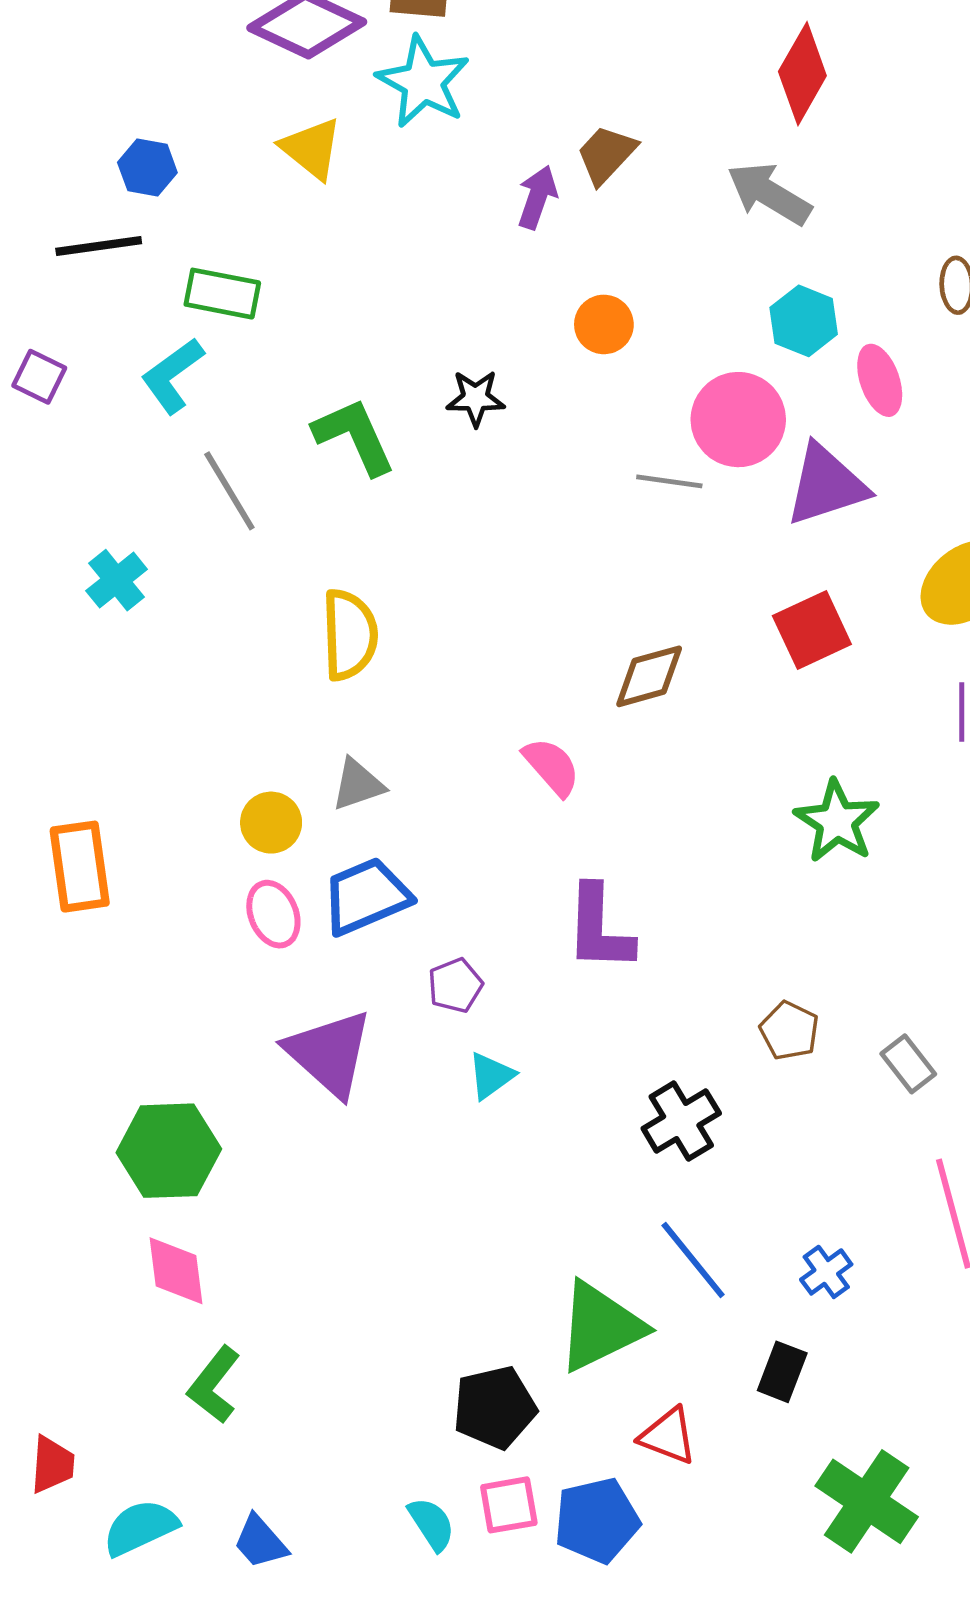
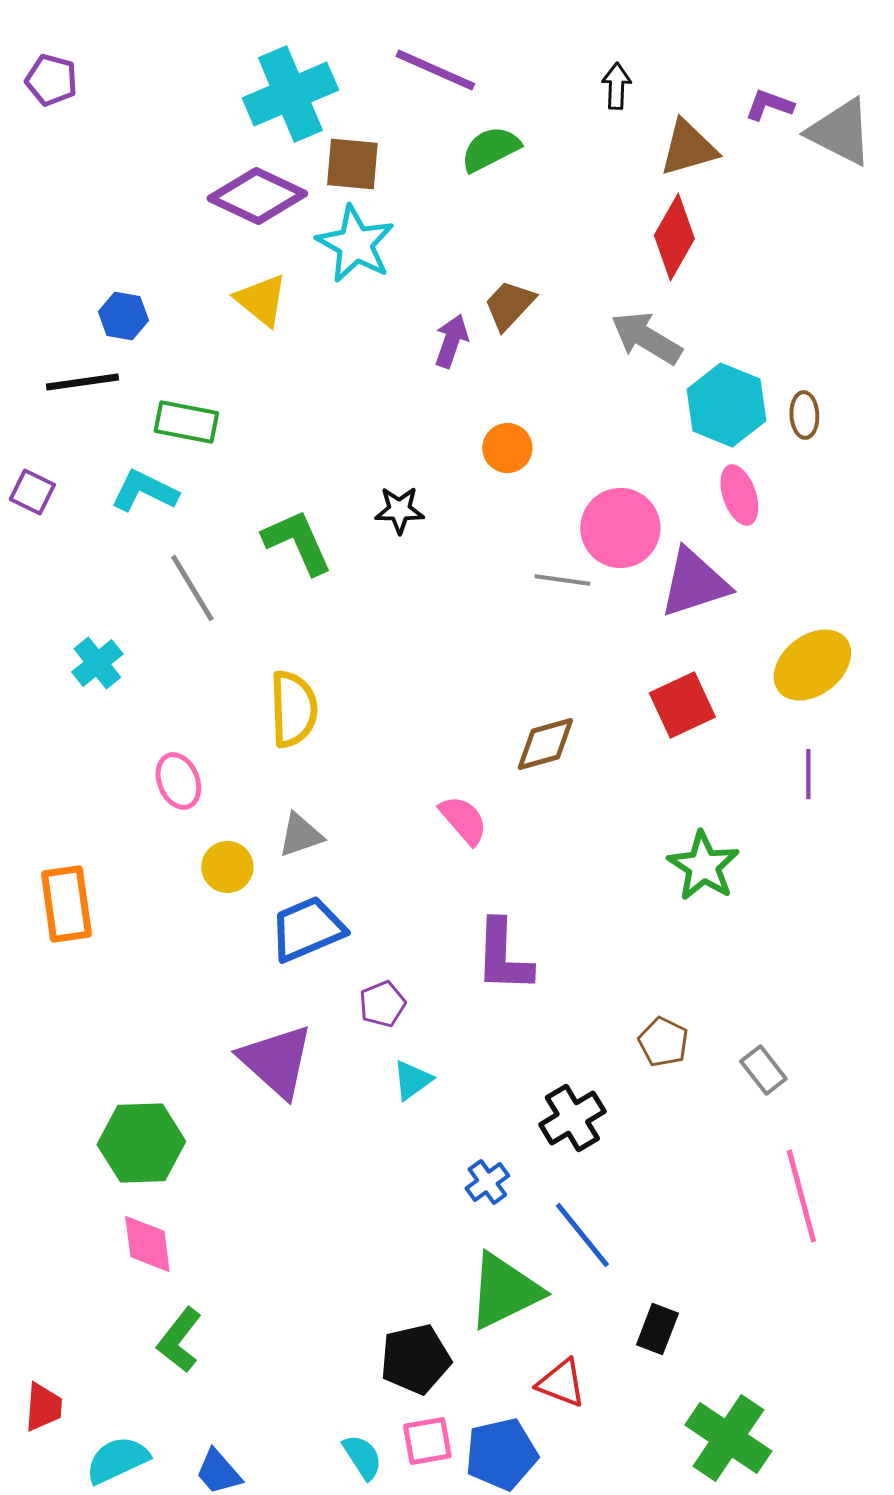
cyan hexagon: (804, 321) -> (726, 405), moved, size x1.4
cyan L-shape: (172, 376) -> (144, 491), turned 62
pink ellipse: (273, 914) -> (178, 781), moved
blue cross: (826, 1272) -> (487, 1182), moved

